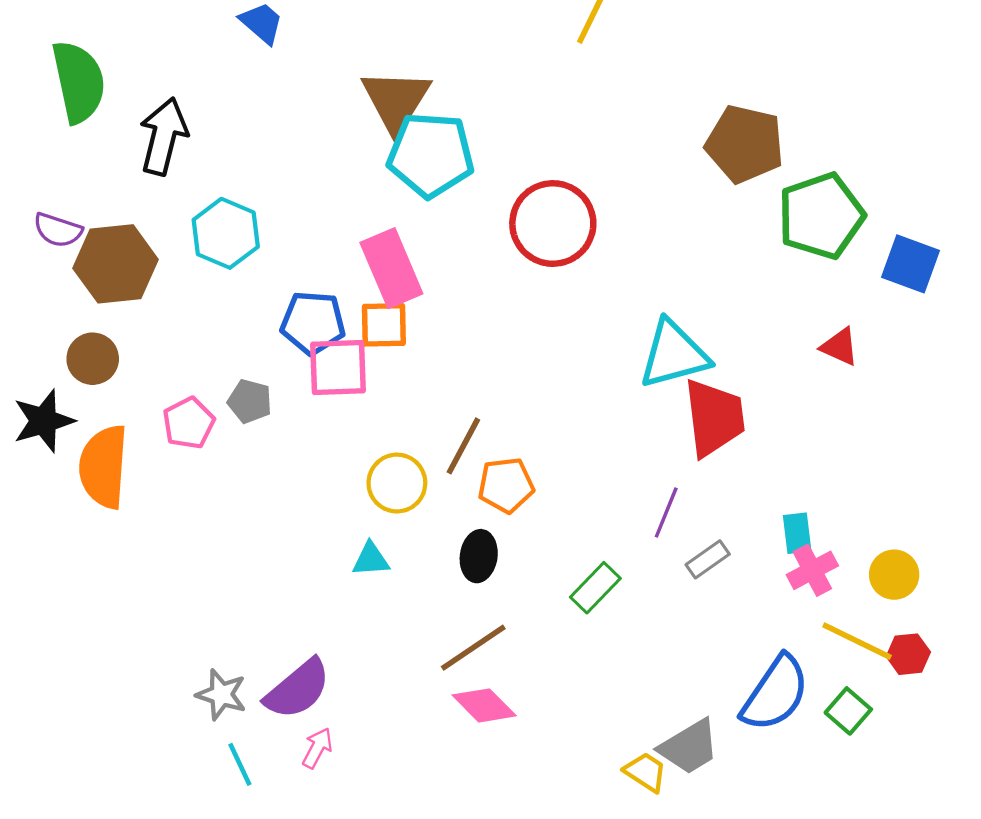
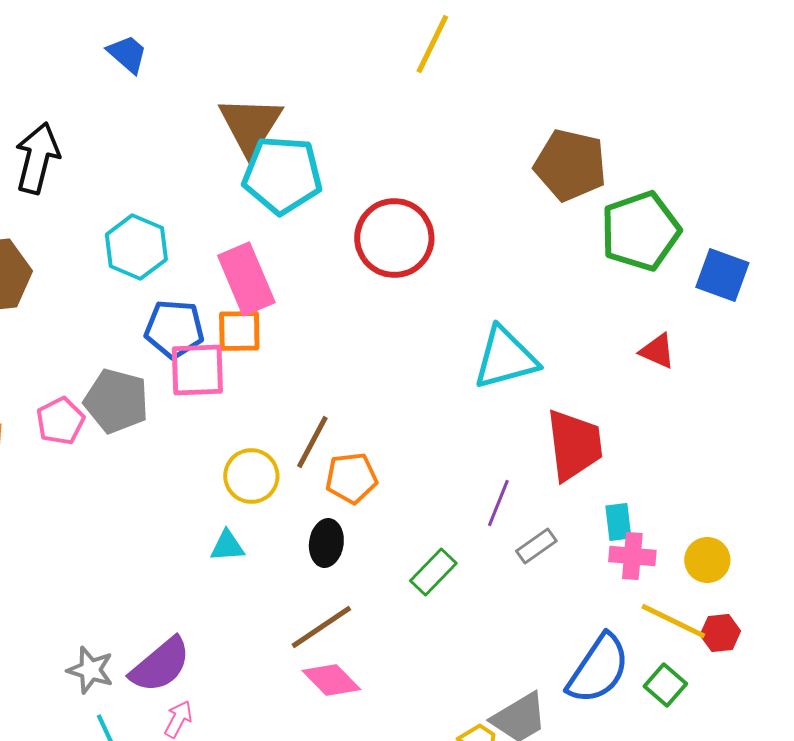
cyan hexagon: (226, 233) -> (136, 247), moved
gray pentagon: (250, 401) -> (116, 401), size x1.6
red trapezoid: (714, 418) -> (574, 445), moved
pink cross: (812, 570) -> (632, 556), turned 33

